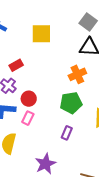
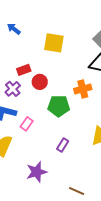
red circle: (29, 99) -> (40, 82), moved
green pentagon: (71, 103) -> (59, 106), moved

